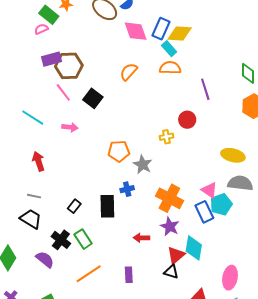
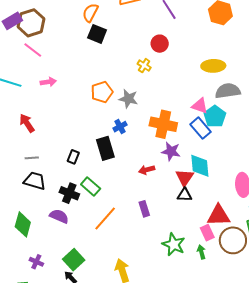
black square: (93, 98) -> (97, 34), moved
yellow cross: (166, 137) -> (144, 66), turned -32

